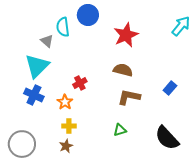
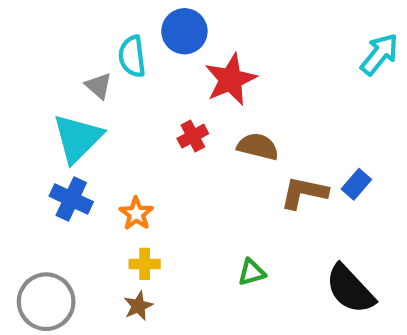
red star: (126, 35) -> (231, 79), moved
red cross: (80, 83) -> (193, 136), moved
brown L-shape: (129, 97) -> (304, 193), moved

